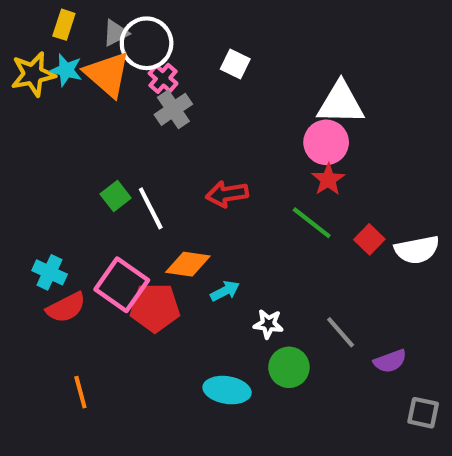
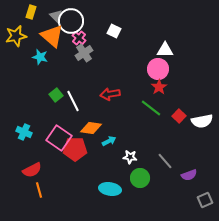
gray triangle: (116, 33) -> (56, 16), turned -48
cyan star: (66, 70) -> (40, 57), moved
white triangle: (341, 103) -> (165, 50), size x0.7
red semicircle: (66, 307) -> (32, 170), moved
gray square: (423, 413) -> (205, 200), turned -35

